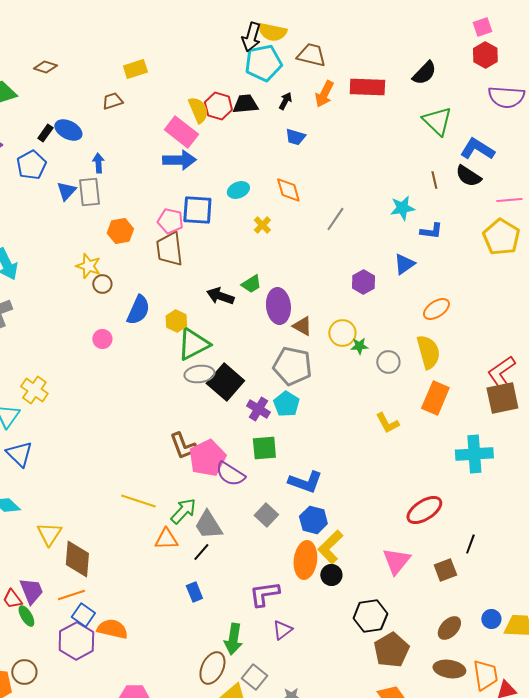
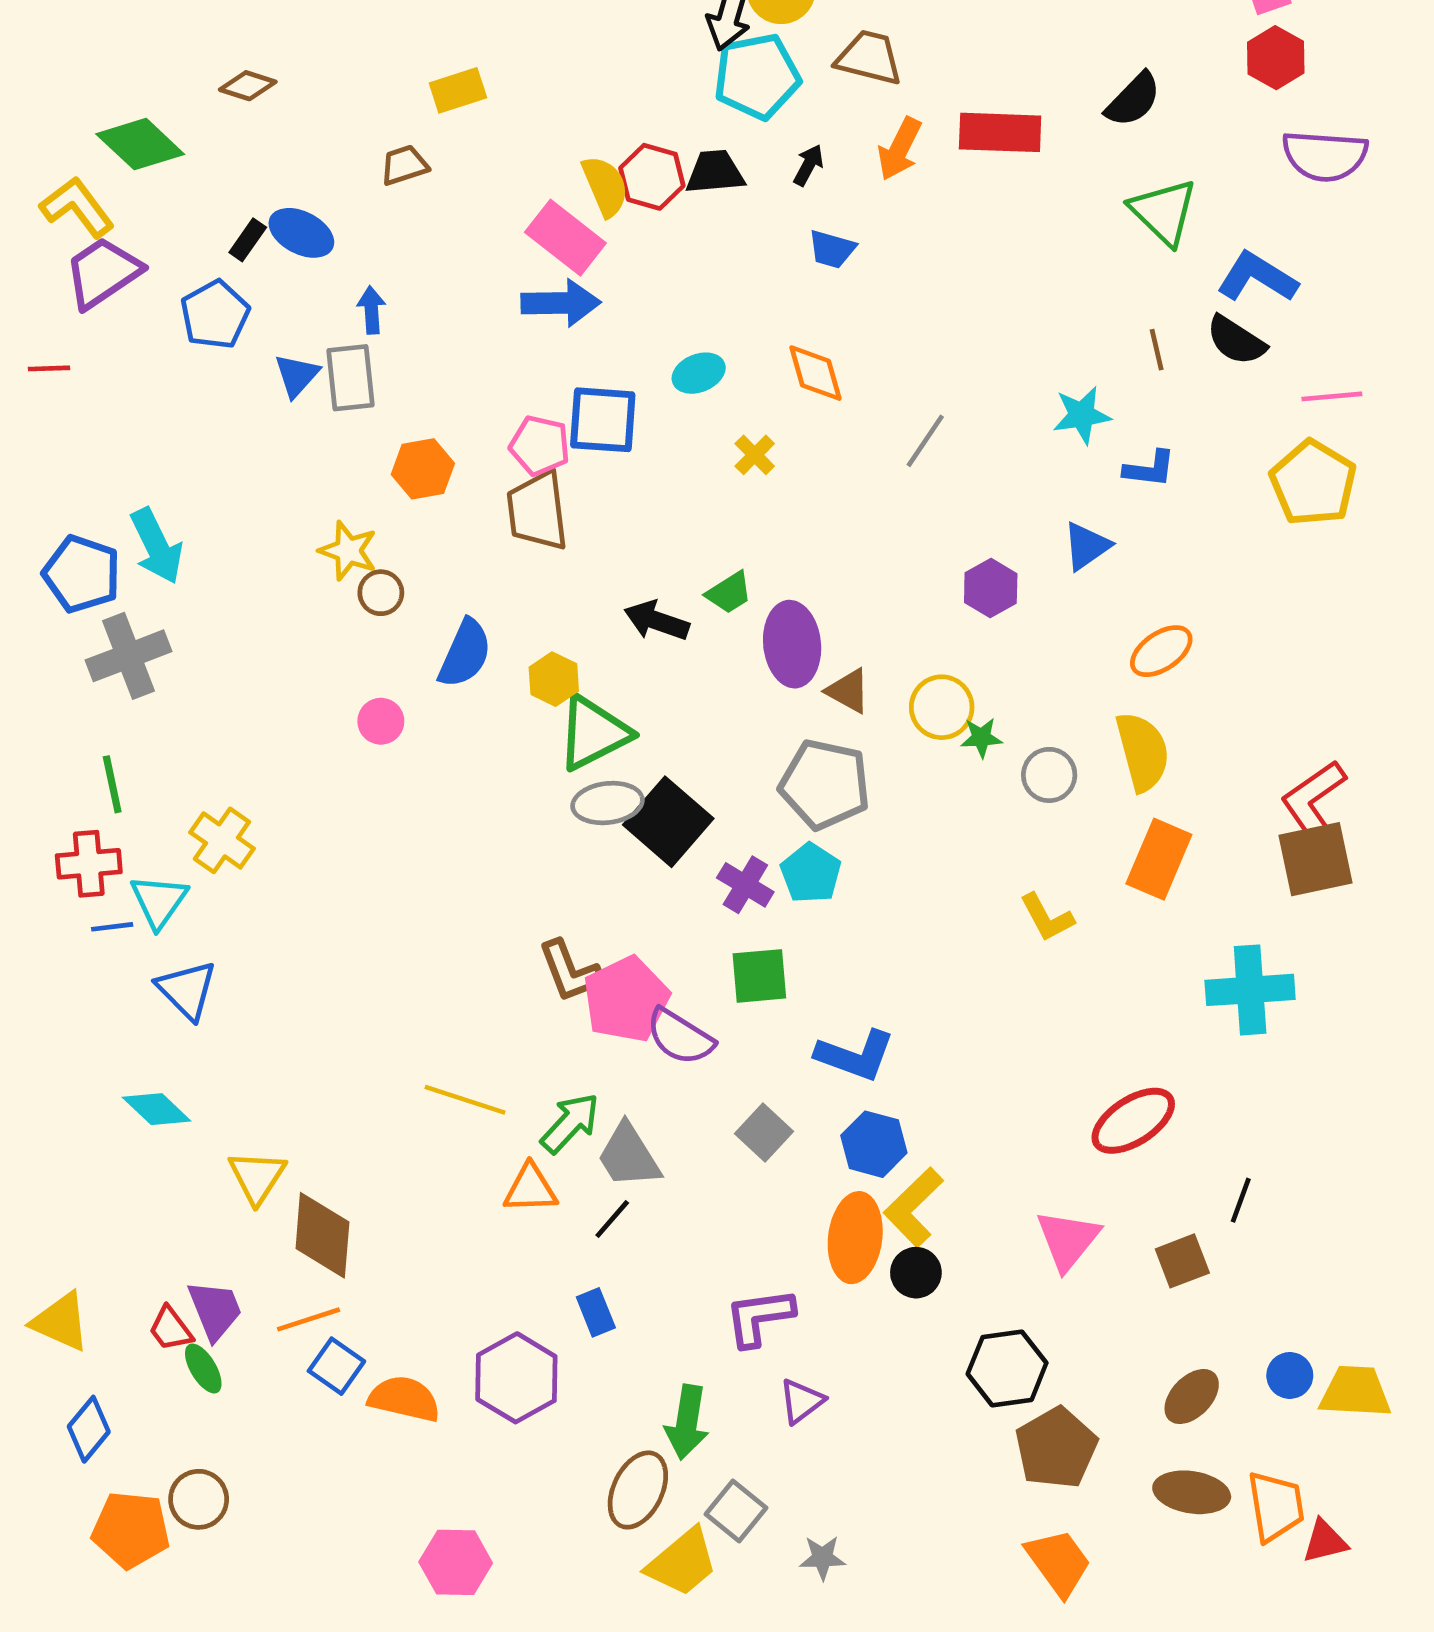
purple hexagon: (76, 641) -> (516, 1378), moved

